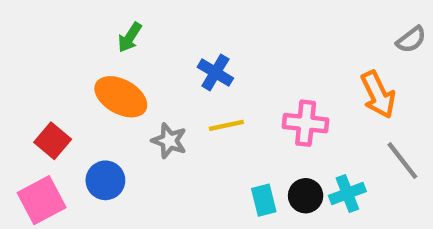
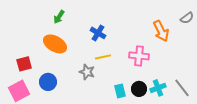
orange arrow: (378, 95) -> (161, 31), moved
red square: (53, 141) -> (24, 64), turned 35
gray star: (169, 141) -> (87, 72), moved
gray line: (402, 161) -> (182, 88), moved

